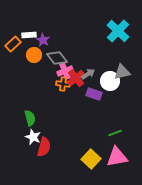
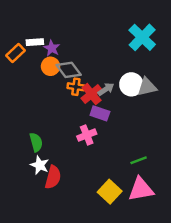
orange circle: (34, 55) -> (51, 66), moved
pink cross: (65, 71) -> (87, 135), moved
white circle: (110, 81) -> (131, 84), moved
orange cross: (63, 84) -> (76, 87), moved
purple rectangle: (94, 94) -> (100, 113), moved

